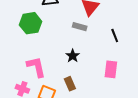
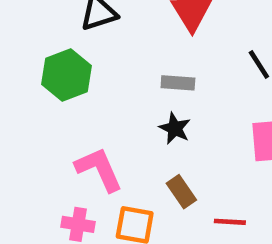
gray rectangle: (80, 27) -> (178, 83), moved

